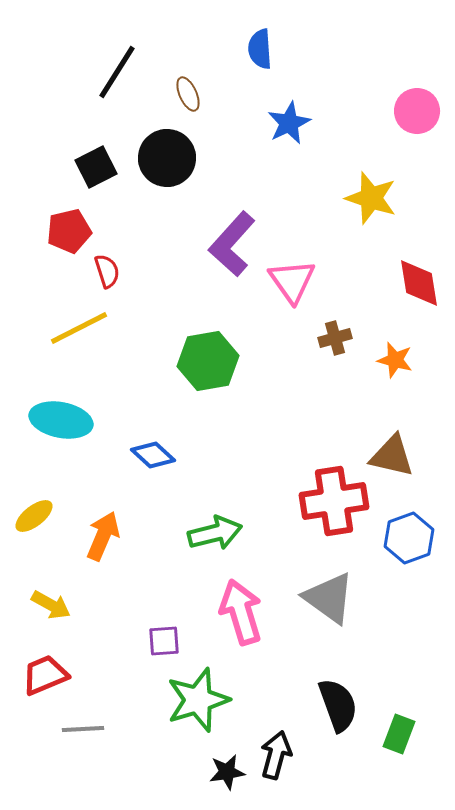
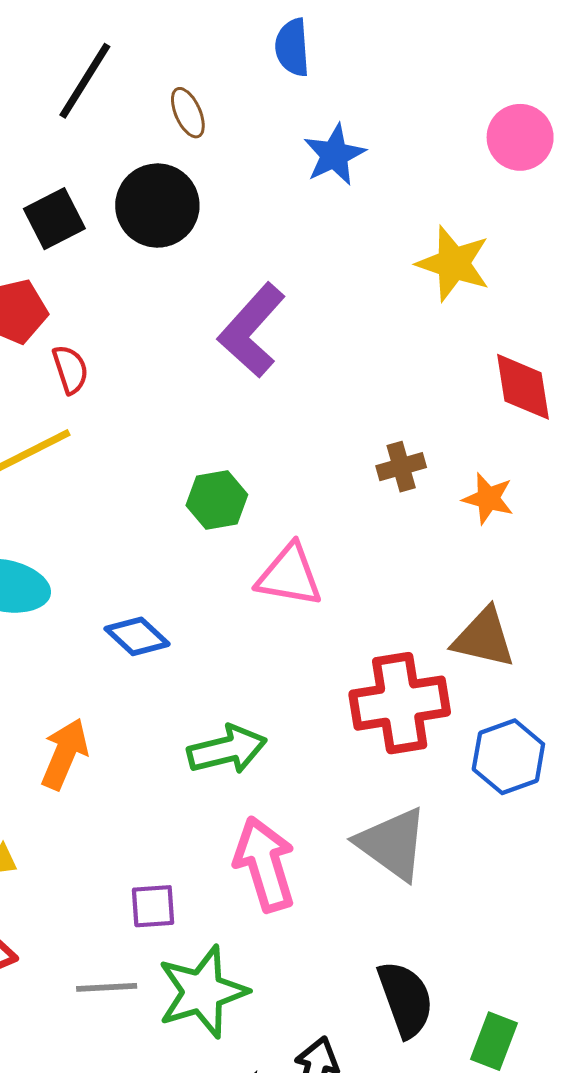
pink triangle: (292, 281) -> (289, 575), moved, turned -45
green hexagon: (208, 361) -> (217, 500), size x0.7
gray line: (83, 729) -> (107, 987), moved

